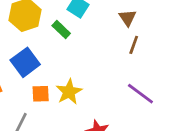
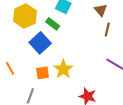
blue square: (25, 62) -> (40, 43), moved

